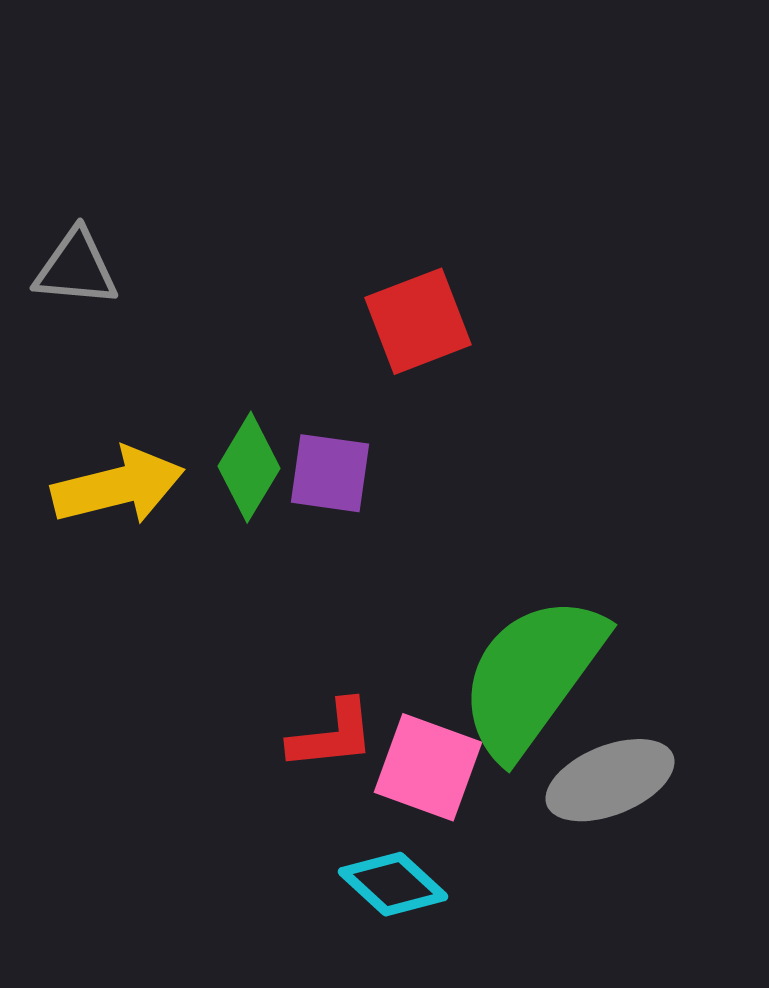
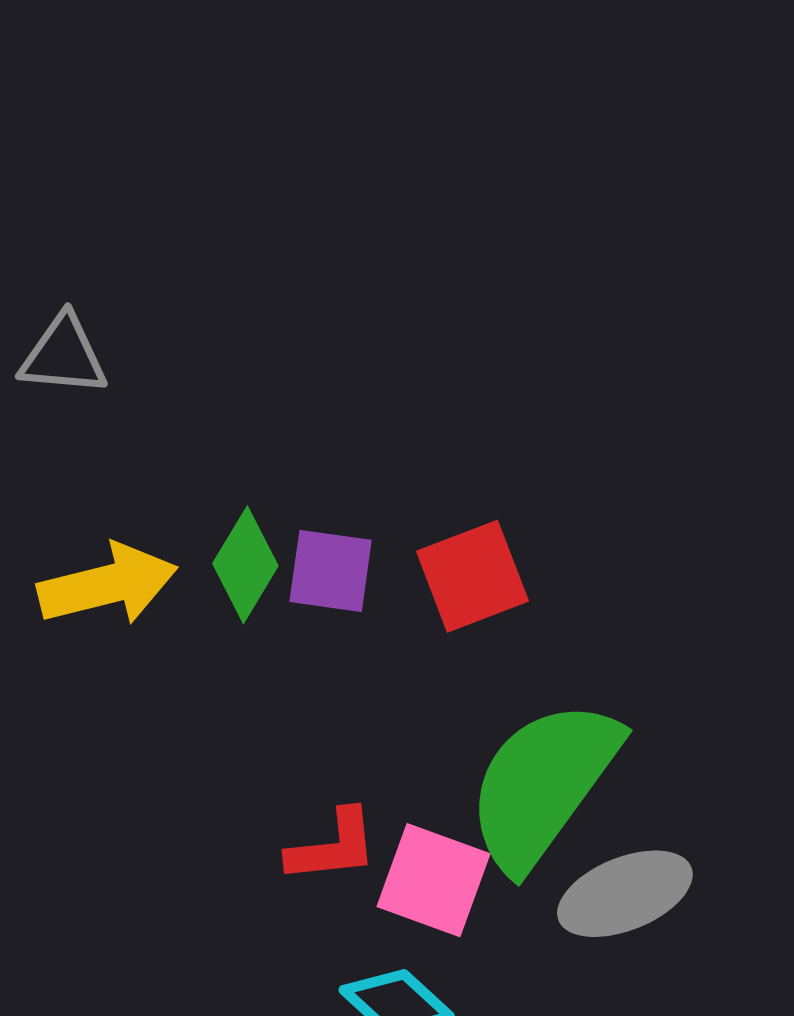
red square: (418, 321) -> (472, 576), moved

